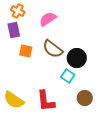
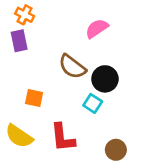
pink semicircle: (48, 19) -> (97, 28), moved
orange square: (26, 51) -> (34, 98), moved
brown circle: (85, 98) -> (116, 150), moved

